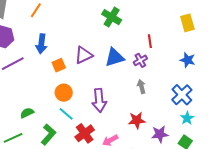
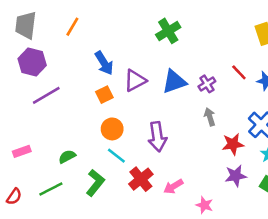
green cross: (112, 17) -> (168, 31), turned 30
red line: (150, 41) -> (239, 72), moved, turned -32
blue arrow: (41, 44) -> (104, 63), moved, turned -36
red star: (137, 120) -> (233, 144), moved

